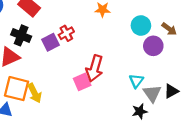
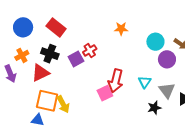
cyan triangle: (136, 81) -> (145, 82), moved
gray triangle: (152, 93) -> (167, 90), moved
black star: (140, 111) -> (154, 108), moved

